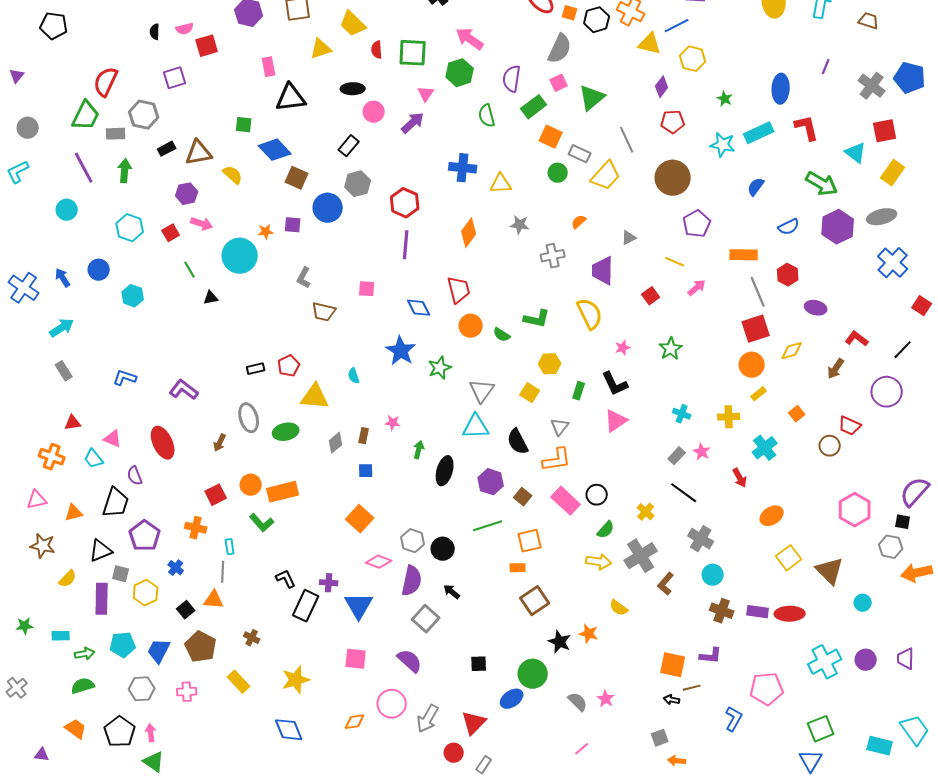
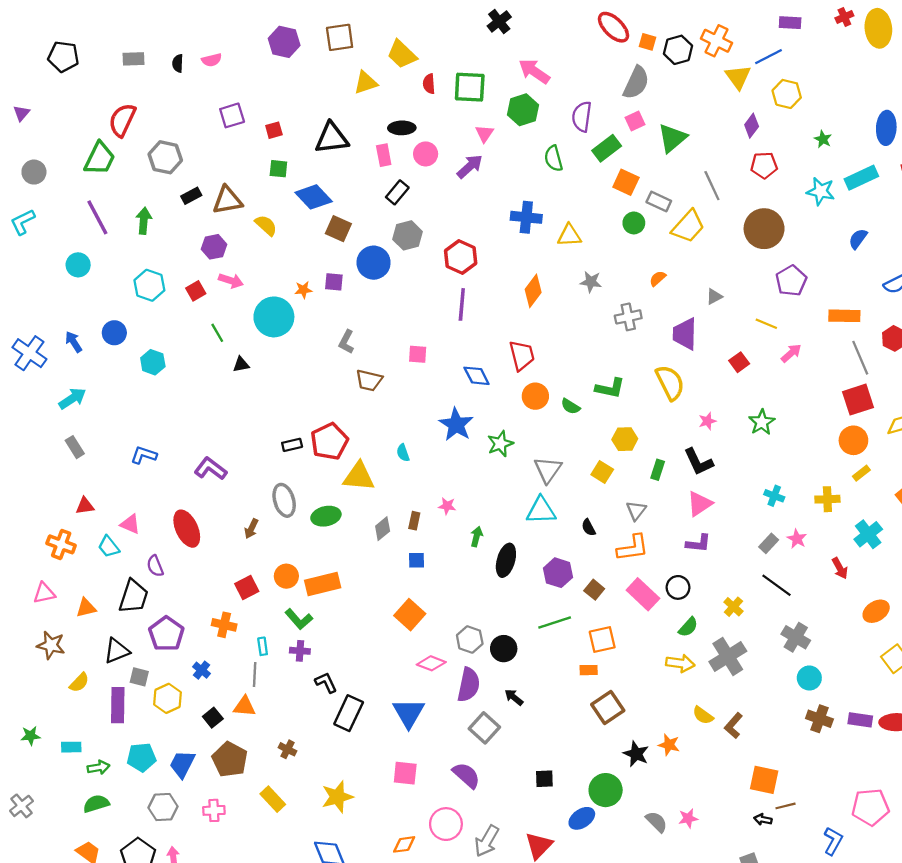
yellow triangle: (650, 44) -> (738, 77), turned 40
red square: (207, 46) -> (274, 130), moved, size x0.7
pink rectangle: (269, 67) -> (384, 155), moved
purple square: (175, 78) -> (232, 115), moved
gray rectangle: (116, 134) -> (134, 59), moved
red pentagon: (289, 366) -> (329, 441), size x1.5
black semicircle: (518, 442) -> (589, 527), size x0.6
purple cross: (329, 583) -> (300, 651), moved
brown L-shape: (666, 584) -> (733, 726), moved
purple L-shape: (711, 656) -> (698, 543), moved
pink star: (606, 699) -> (688, 818), turned 30

